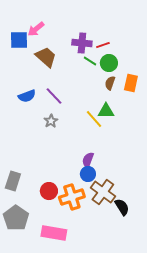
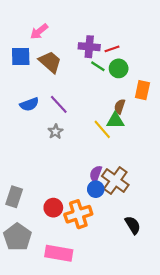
blue square: (19, 40) -> (21, 56), moved
brown semicircle: (110, 83) -> (120, 107), moved
brown cross: (103, 192) -> (115, 180), moved

